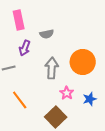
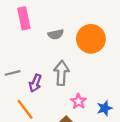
purple arrow: (25, 48) -> (35, 83), moved
orange circle: (83, 62) -> (91, 39), moved

